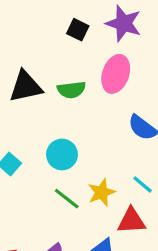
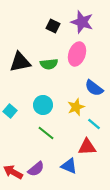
yellow star: (101, 192) -> (76, 107), moved

